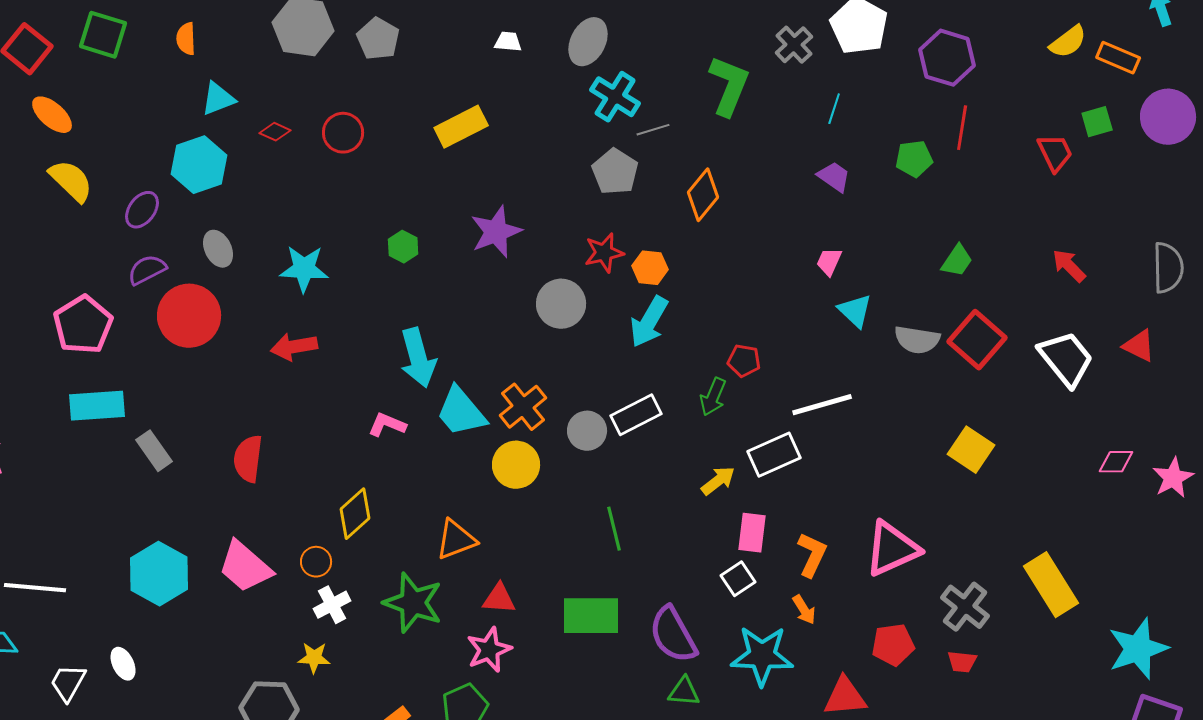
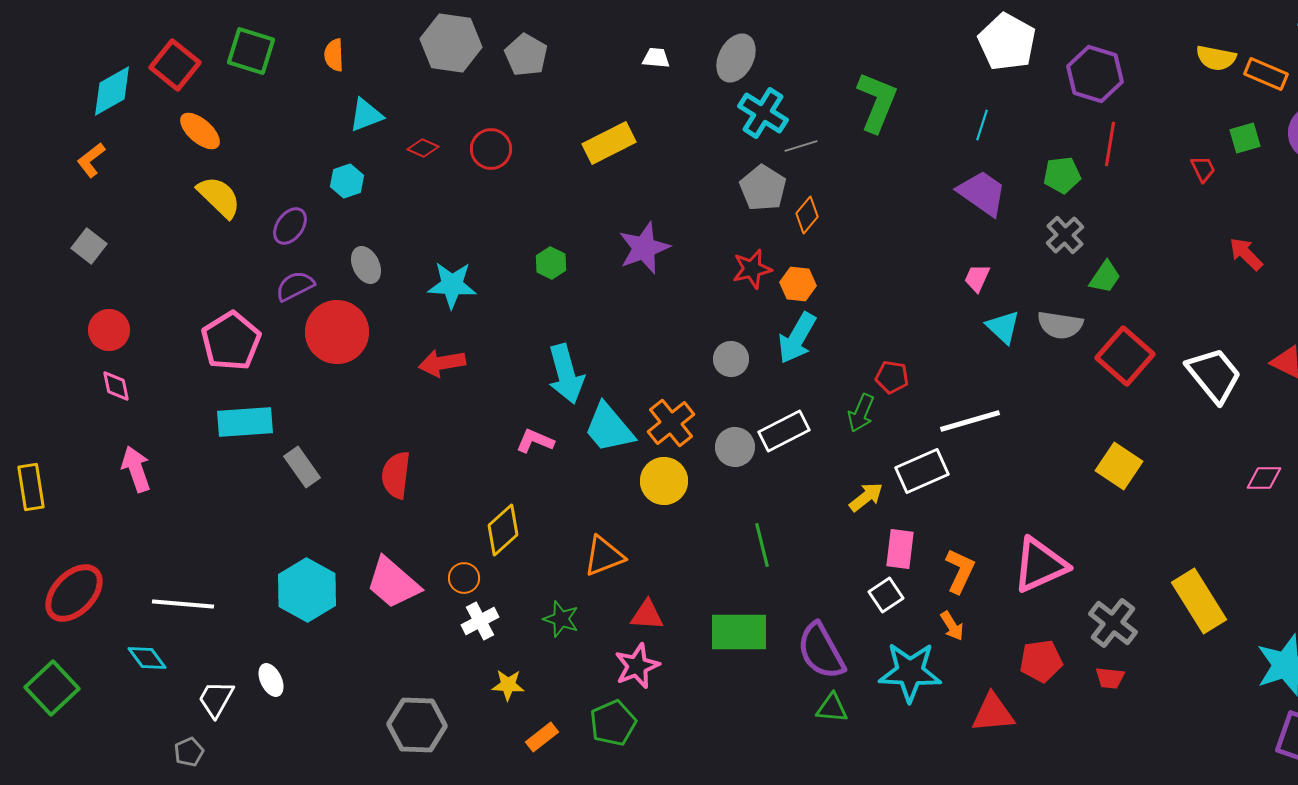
yellow semicircle: (1068, 42) -> (1216, 58), turned 48
gray cross: (794, 45) -> (1065, 235), moved
red trapezoid: (1055, 153) -> (1203, 169), size x0.7
cyan hexagon: (199, 165) -> (347, 181), size x0.6
purple trapezoid: (834, 177) -> (982, 193), size x1.5
orange diamond: (703, 195) -> (807, 215), moved, size x0.7
red arrow: (1069, 266) -> (1246, 254), moved
gray circle: (561, 304) -> (731, 359), moved, size x0.7
gray semicircle: (917, 340) -> (1060, 325), moved
green star: (413, 603) -> (561, 619), size x0.6
yellow star: (314, 658) -> (508, 685), moved

